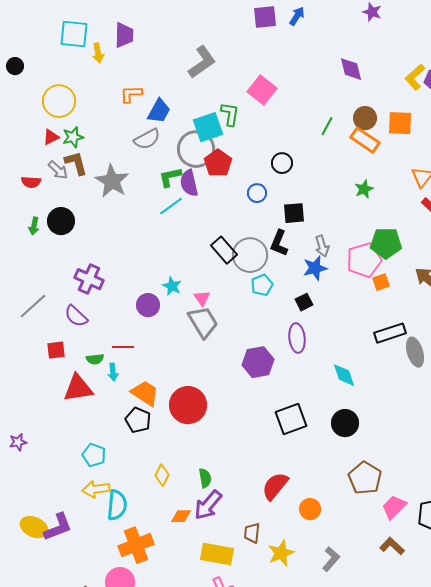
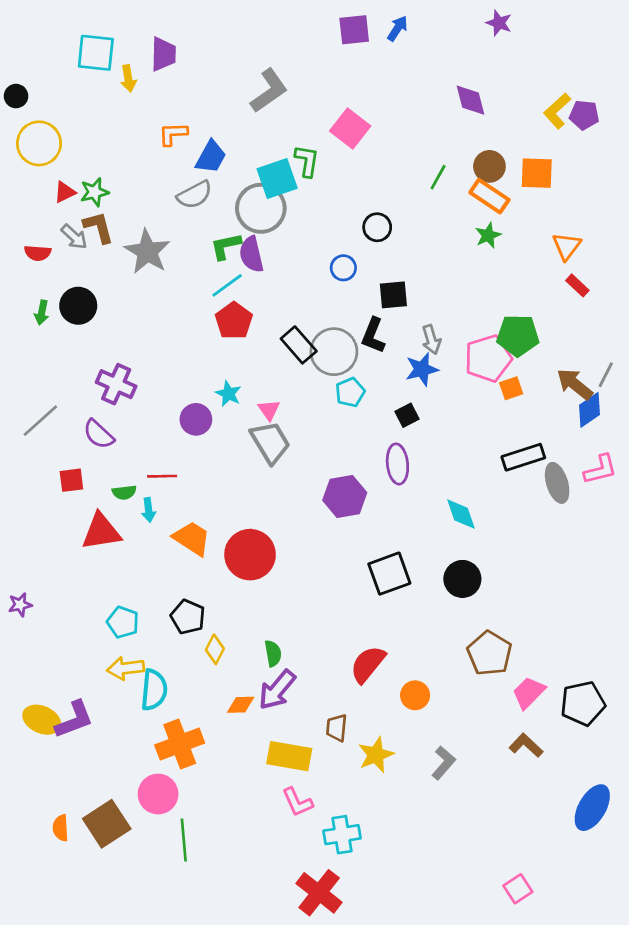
yellow circle: (59, 101) -> (39, 143), moved
red pentagon: (218, 163) -> (234, 321), moved
green star: (364, 189) -> (488, 235), moved
black pentagon: (138, 420) -> (188, 617), moved

